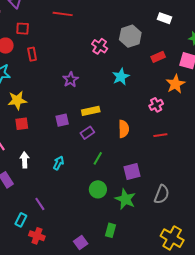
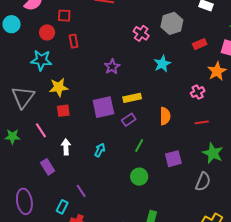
purple square: (62, 120) -> (103, 107), size x1.6
green star: (125, 199) -> (213, 153), moved

